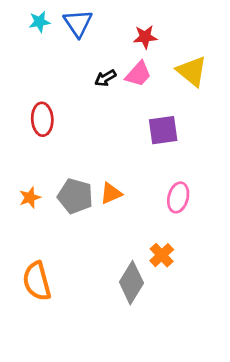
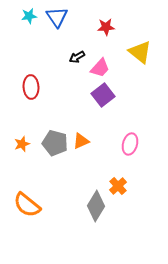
pink trapezoid: (138, 74) -> (100, 68), moved
purple square: (163, 130) -> (103, 95), moved, turned -30
orange semicircle: (37, 281) -> (27, 205), turned -36

